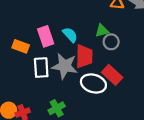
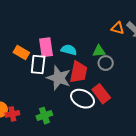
cyan semicircle: (70, 35) -> (69, 50), turned -42
white rectangle: (41, 68) -> (38, 64), moved

